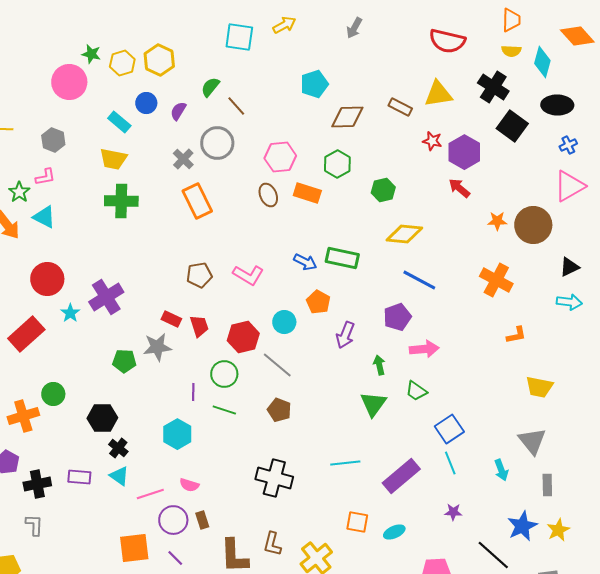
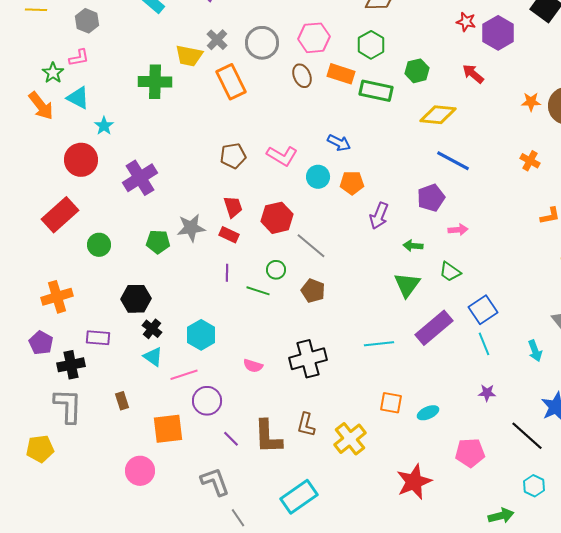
gray circle: (217, 143) -> (262, 43), moved
yellow trapezoid: (113, 159) -> (189, 56), moved
red arrow: (459, 188) -> (473, 74), moved
green rectangle: (342, 258) -> (376, 91), moved
orange cross: (496, 280) -> (530, 161), size x0.6
orange pentagon: (318, 302) -> (352, 183), turned -30
cyan star: (70, 313) -> (104, 126), moved
red rectangle: (171, 319) -> (229, 235), moved
cyan circle: (284, 322) -> (318, 177), moved
pink arrow: (424, 349) -> (458, 230), size x0.7
green arrow: (379, 365) -> (413, 246), turned -72
green circle: (224, 374) -> (276, 270), moved, size x0.7
green circle: (53, 394) -> (99, 245), moved
cyan hexagon: (177, 434) -> (201, 335), moved
purple rectangle: (401, 476) -> (434, 328), moved
purple rectangle: (79, 477) -> (98, 338), moved
black cross: (274, 478) -> (308, 359), turned -30
pink semicircle: (189, 485) -> (253, 366), moved
brown rectangle: (202, 520) -> (122, 401), moved
gray L-shape: (34, 525) -> (68, 406), size x1.6
purple line: (175, 558) -> (231, 439), moved

